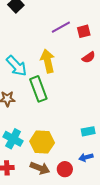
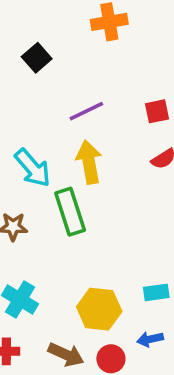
purple line: (61, 27) -> (86, 111), moved
yellow hexagon: (42, 142) -> (99, 309), moved

